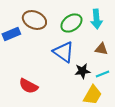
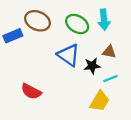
green ellipse: (71, 23) -> (77, 24), turned 65
black star: (82, 71) -> (92, 66), moved

